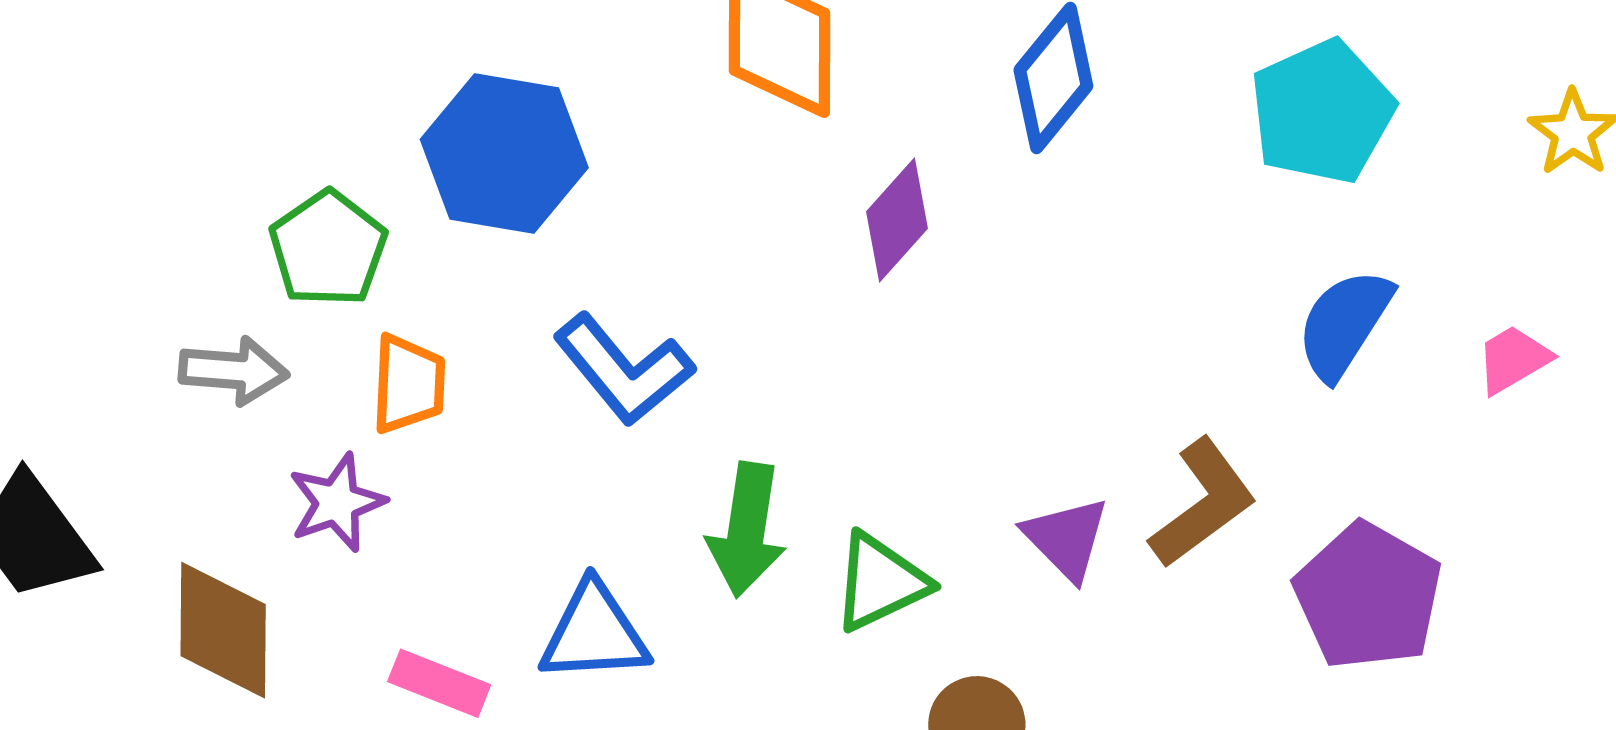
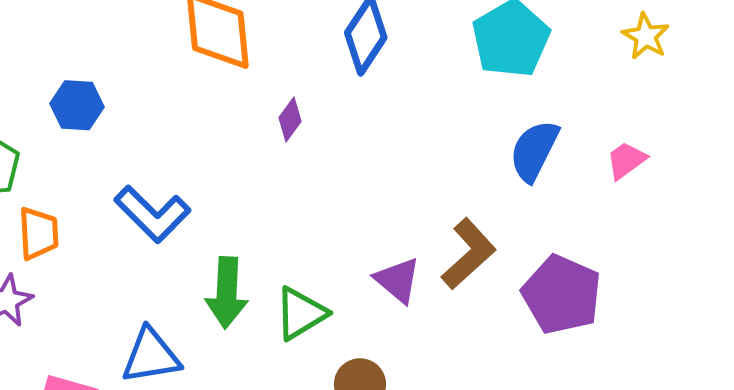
blue hexagon: (504, 153) -> (77, 105), size x0.6
purple diamond: (897, 220) -> (290, 119), size x0.7

